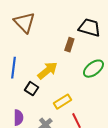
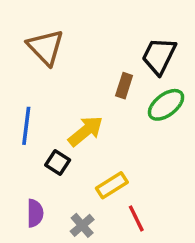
black trapezoid: (89, 28) -> (159, 56), turned -80
green ellipse: (93, 69) -> (166, 105), moved

